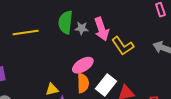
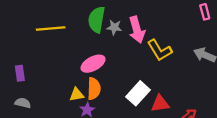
pink ellipse: (83, 65) -> (93, 64), moved
orange semicircle: (83, 83) -> (94, 89), moved

